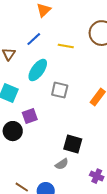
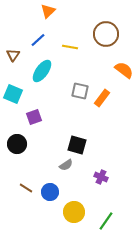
gray square: (60, 90) -> (80, 91), moved
black circle: (13, 131) -> (17, 144), moved

